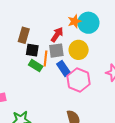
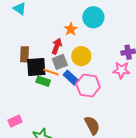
cyan circle: (88, 23) -> (93, 17), moved
black square: (32, 50) -> (36, 67), size x1.5
orange line: (45, 59) -> (51, 72), turned -63

